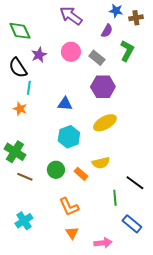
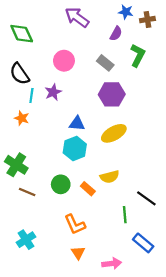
pink circle: (71, 52) -> (64, 61), moved
purple star: (39, 55) -> (53, 92), moved
blue triangle: (65, 104) -> (77, 124), moved

